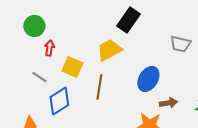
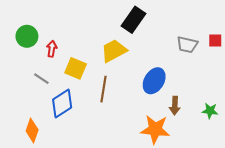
green circle: (34, 26) -> (27, 36), moved
brown arrow: (168, 103) -> (175, 106), turned 102

